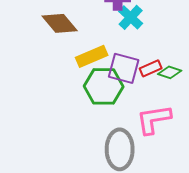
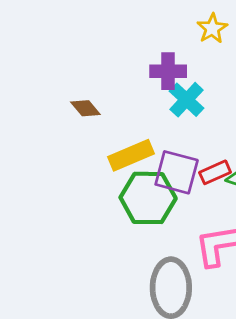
brown diamond: (60, 23) -> (85, 108), size x0.6

